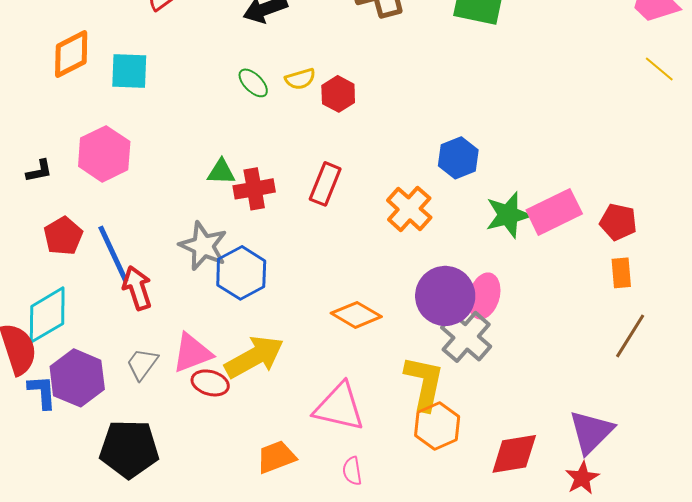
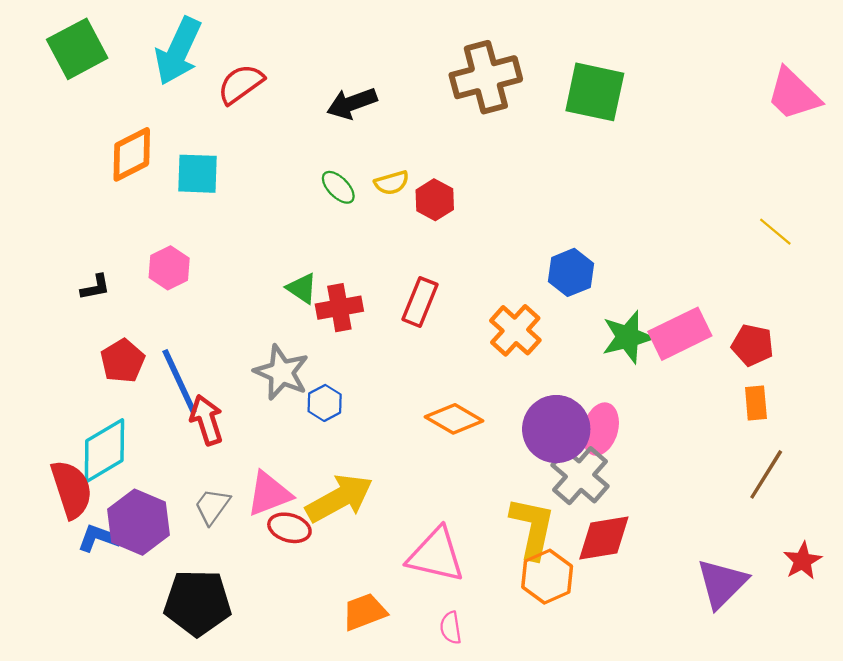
yellow line: (659, 69) -> (775, 232), moved
pink hexagon: (104, 154) -> (169, 268), size x0.7
green triangle: (221, 172) -> (302, 288), turned 32
blue hexagon: (241, 273) -> (325, 403), size x0.6
orange diamond: (356, 315) -> (454, 419), moved
blue L-shape: (42, 392) -> (99, 538), turned -66
red diamond: (514, 454) -> (604, 538), moved
red star: (582, 478) -> (803, 561), moved

